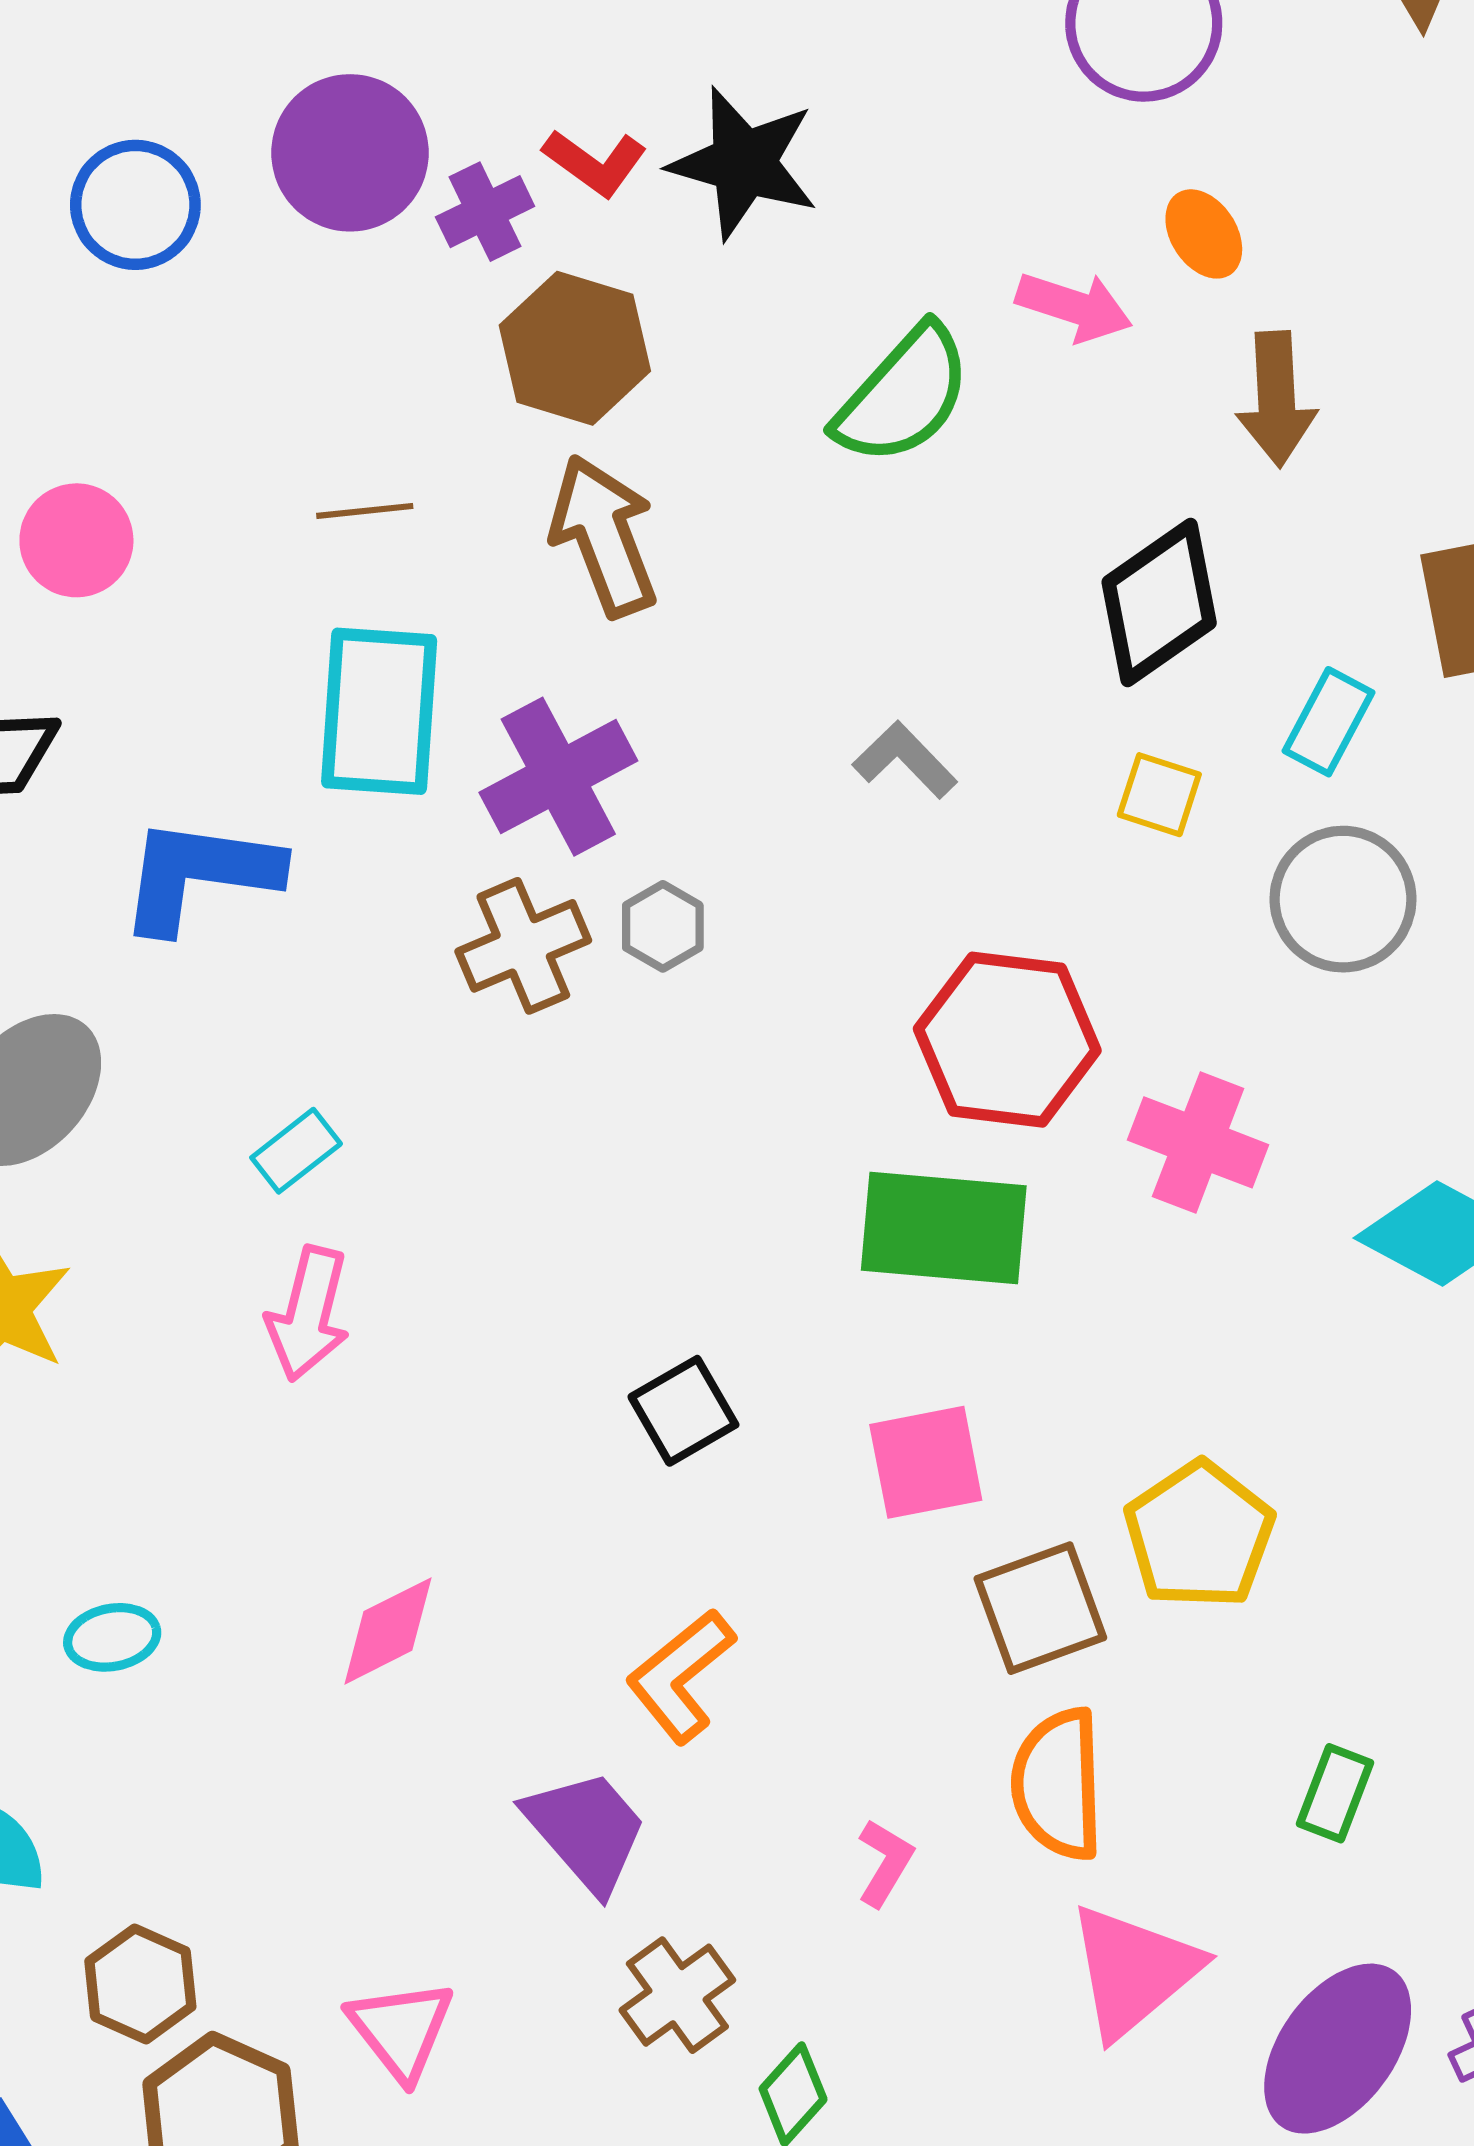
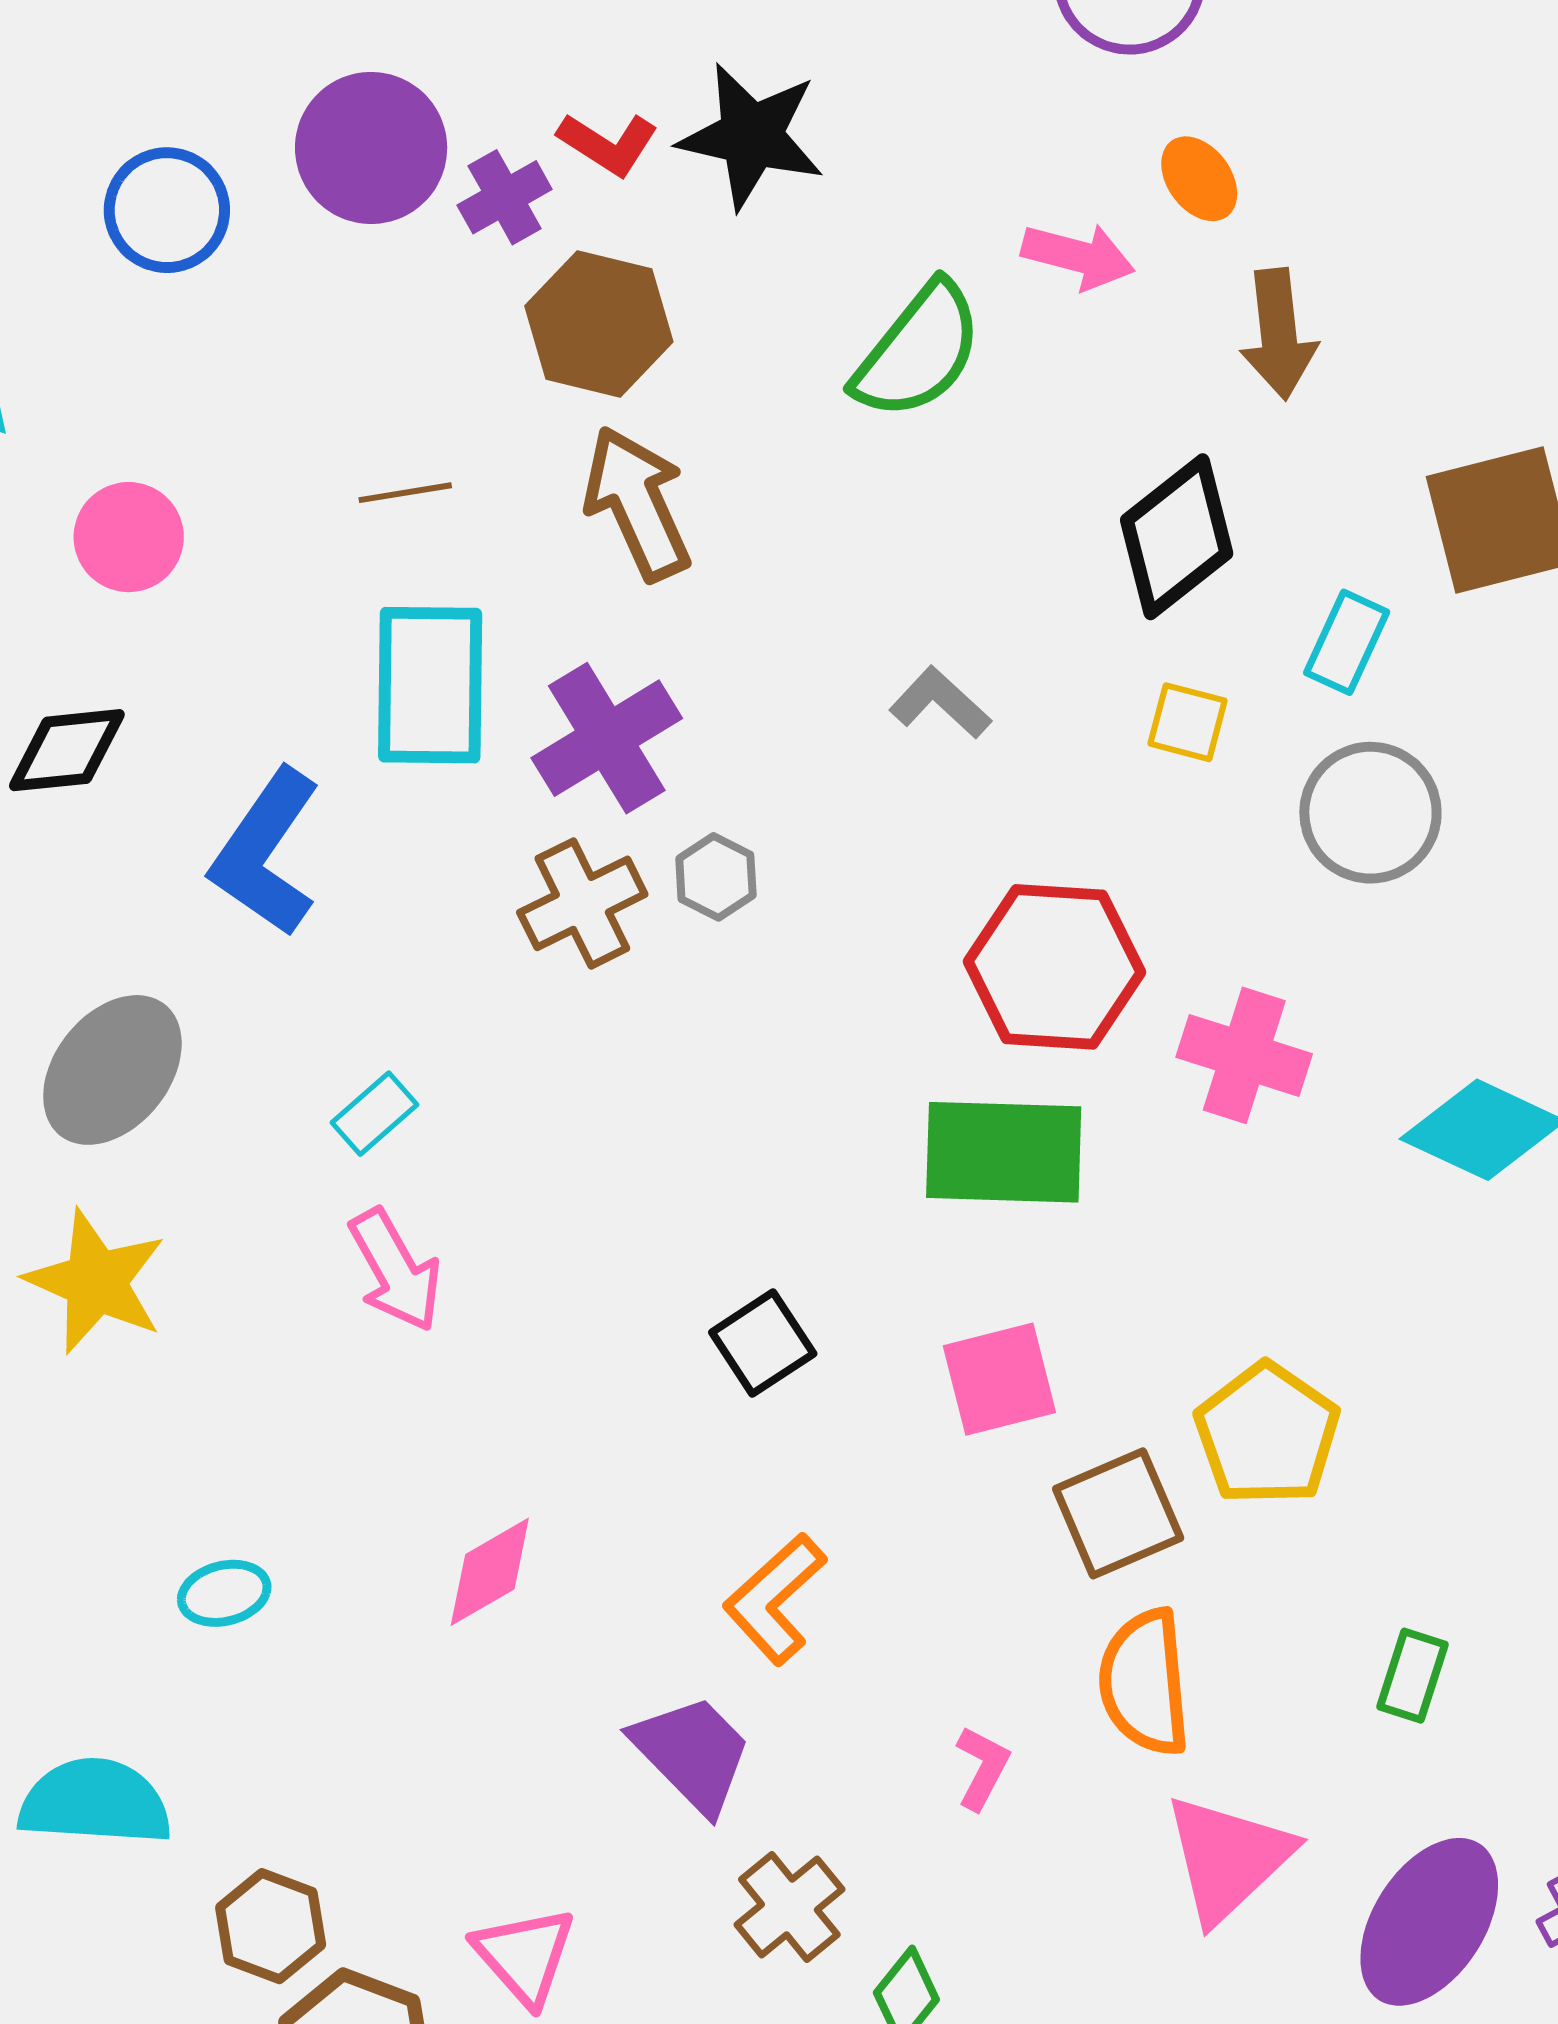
blue L-shape: (199, 875) -> (266, 853), turned -60
pink arrow: (308, 1314) -> (395, 1270), turned -40

